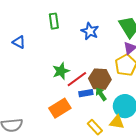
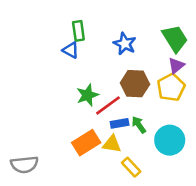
blue triangle: (19, 42) -> (71, 50), moved
brown hexagon: (100, 79) -> (135, 84), moved
yellow triangle: (117, 122) -> (112, 144), moved

